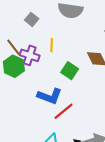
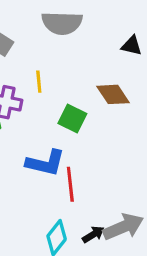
red line: (63, 111) -> (70, 184), turned -50

